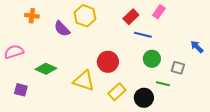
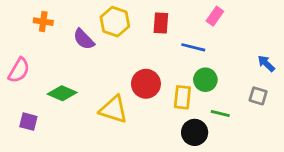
red rectangle: (131, 17) -> (161, 23), moved, turned -42
pink semicircle: (14, 52) -> (19, 70), turned 138
gray square: (178, 68) -> (258, 96), moved
yellow rectangle: (117, 92) -> (182, 97), moved, turned -42

